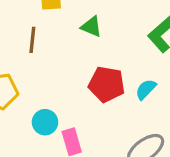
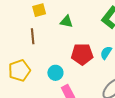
cyan circle: (45, 122) -> (55, 73), moved

